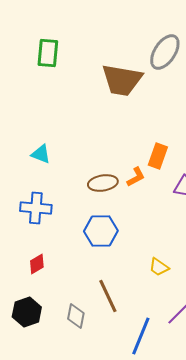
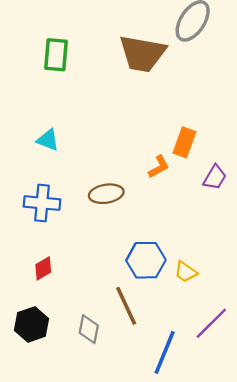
green rectangle: (48, 53) -> (56, 55), moved
brown ellipse: (103, 183) -> (106, 194), moved
blue hexagon: (101, 231) -> (146, 260), moved

